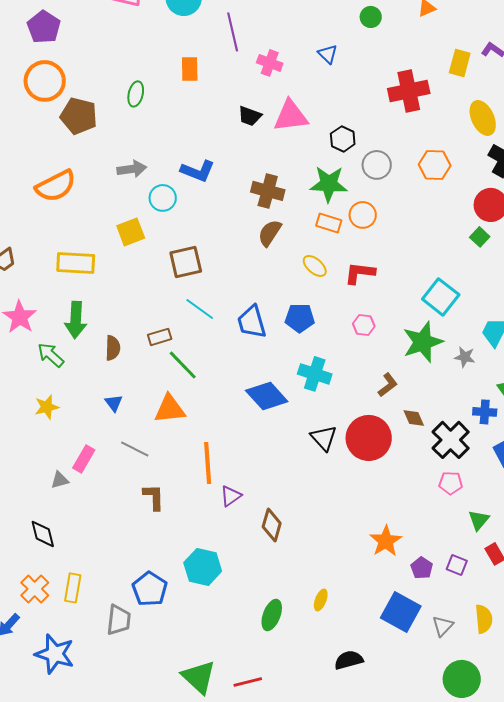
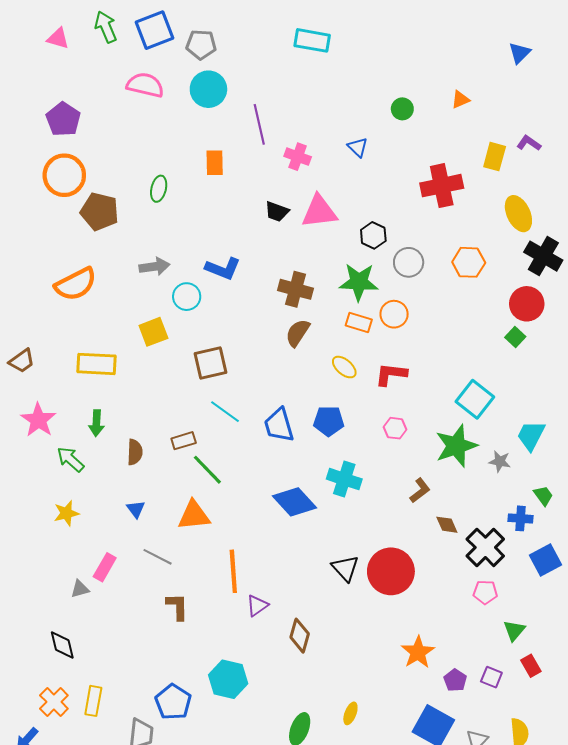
green arrow: (76, 320) -> (96, 423), size x0.7
black triangle: (324, 438) -> (345, 568), moved
red circle: (369, 438) -> (391, 571), moved

